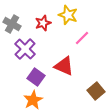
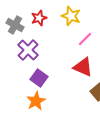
red star: (43, 23) -> (39, 18), moved
red triangle: (64, 66) -> (83, 67), moved

